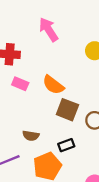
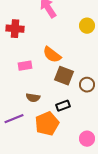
pink rectangle: (20, 84) -> (25, 66), moved, turned -32

